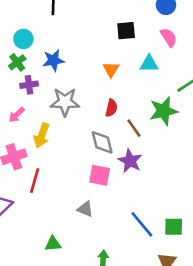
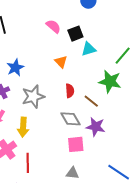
black square: (126, 31) -> (75, 34), moved
pink semicircle: (169, 37) -> (53, 26), moved
green star: (164, 111) -> (110, 82), turned -30

